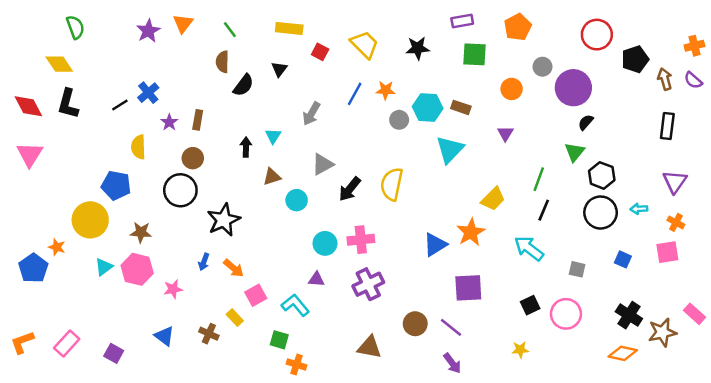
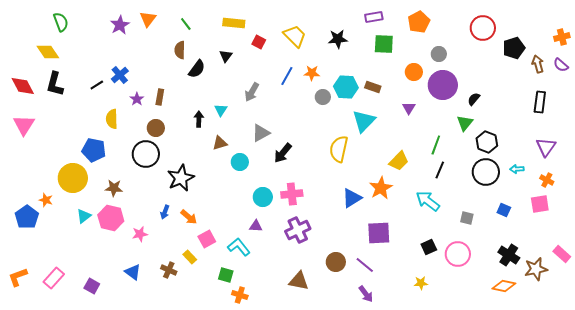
purple circle: (573, 88) -> (443, 85), moved
yellow semicircle: (392, 184) -> (339, 149), moved

